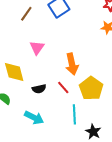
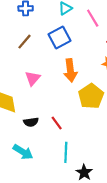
orange arrow: (72, 64) -> (70, 70), moved
yellow pentagon: (91, 88) -> (91, 96), moved

